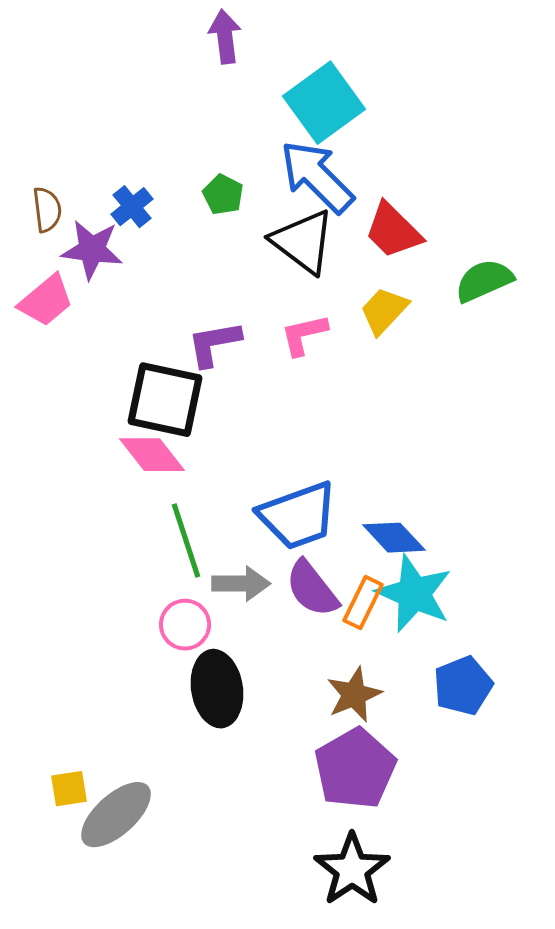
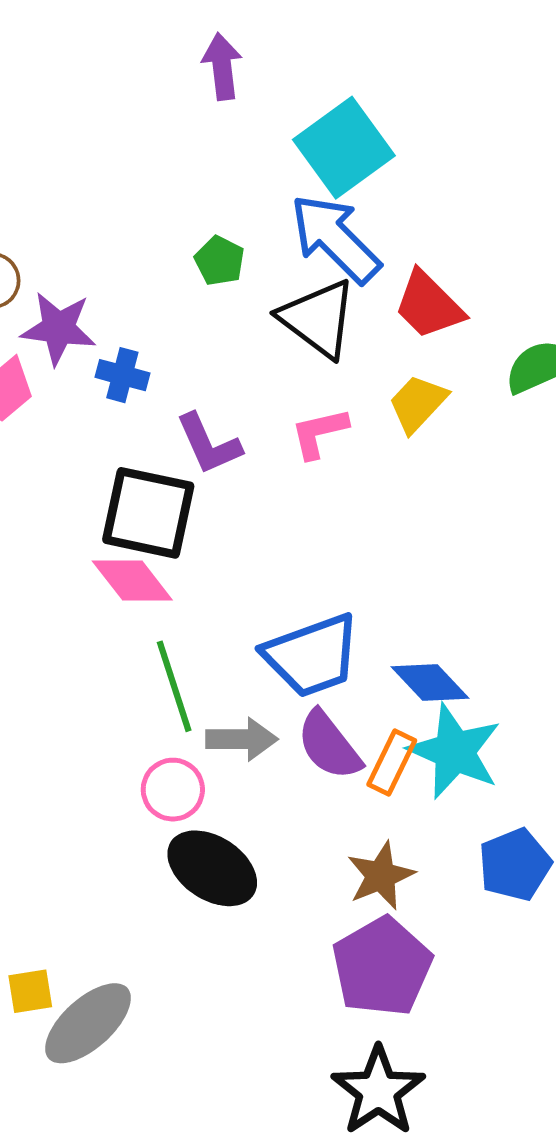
blue cross: (132, 207) -> (122, 375), moved, turned -36
purple L-shape: (214, 344) -> (209, 444), turned -104
black ellipse: (217, 689) -> (212, 868), turned -48

